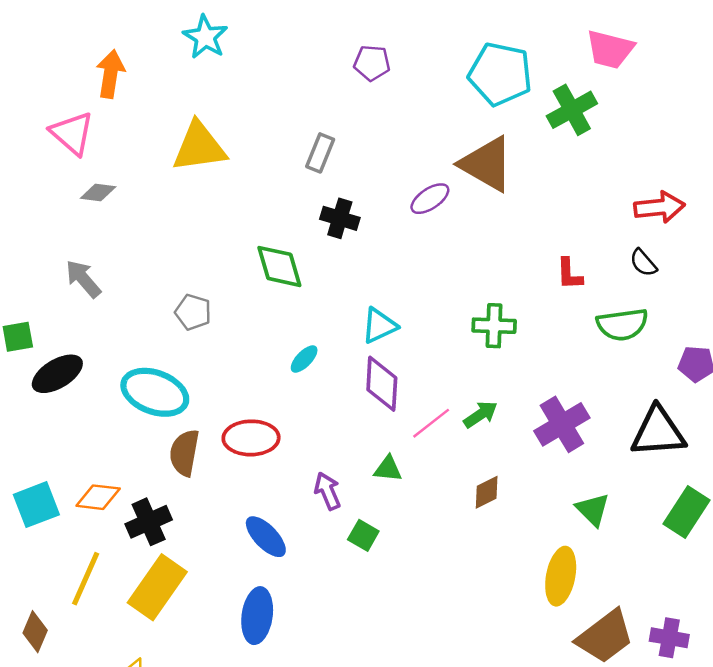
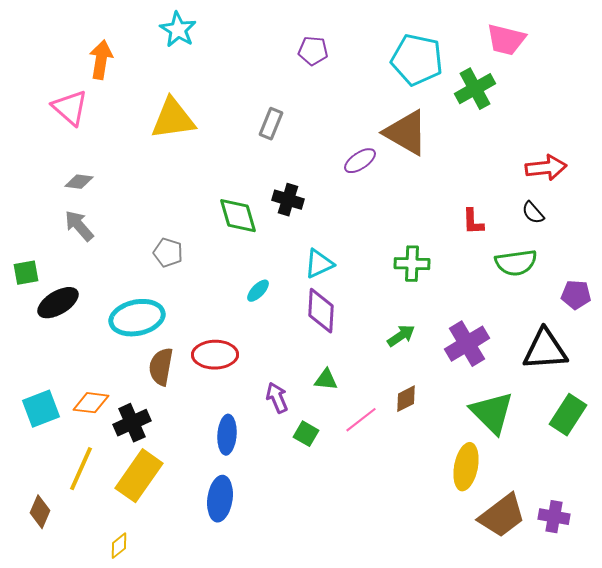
gray diamond: (98, 192) -> (79, 182), moved
black cross: (340, 218) -> (288, 200), moved
cyan ellipse: (155, 392) -> (137, 318), turned -32
pink line: (431, 423) -> (361, 420), moved
green triangle: (593, 510) -> (492, 413), size x1.6
blue ellipse: (266, 537) -> (227, 435), turned 48

